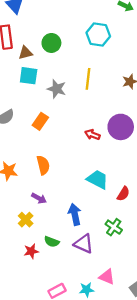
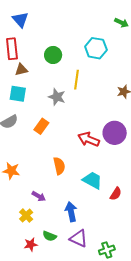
brown triangle: (25, 53) -> (21, 70), moved
cyan square: (29, 76) -> (18, 94), moved
yellow line: (88, 79) -> (77, 80), moved
red arrow: (92, 135) -> (89, 139), size x1.5
orange semicircle: (43, 165) -> (59, 166), moved
green cross: (114, 227) -> (107, 250), moved, turned 35

